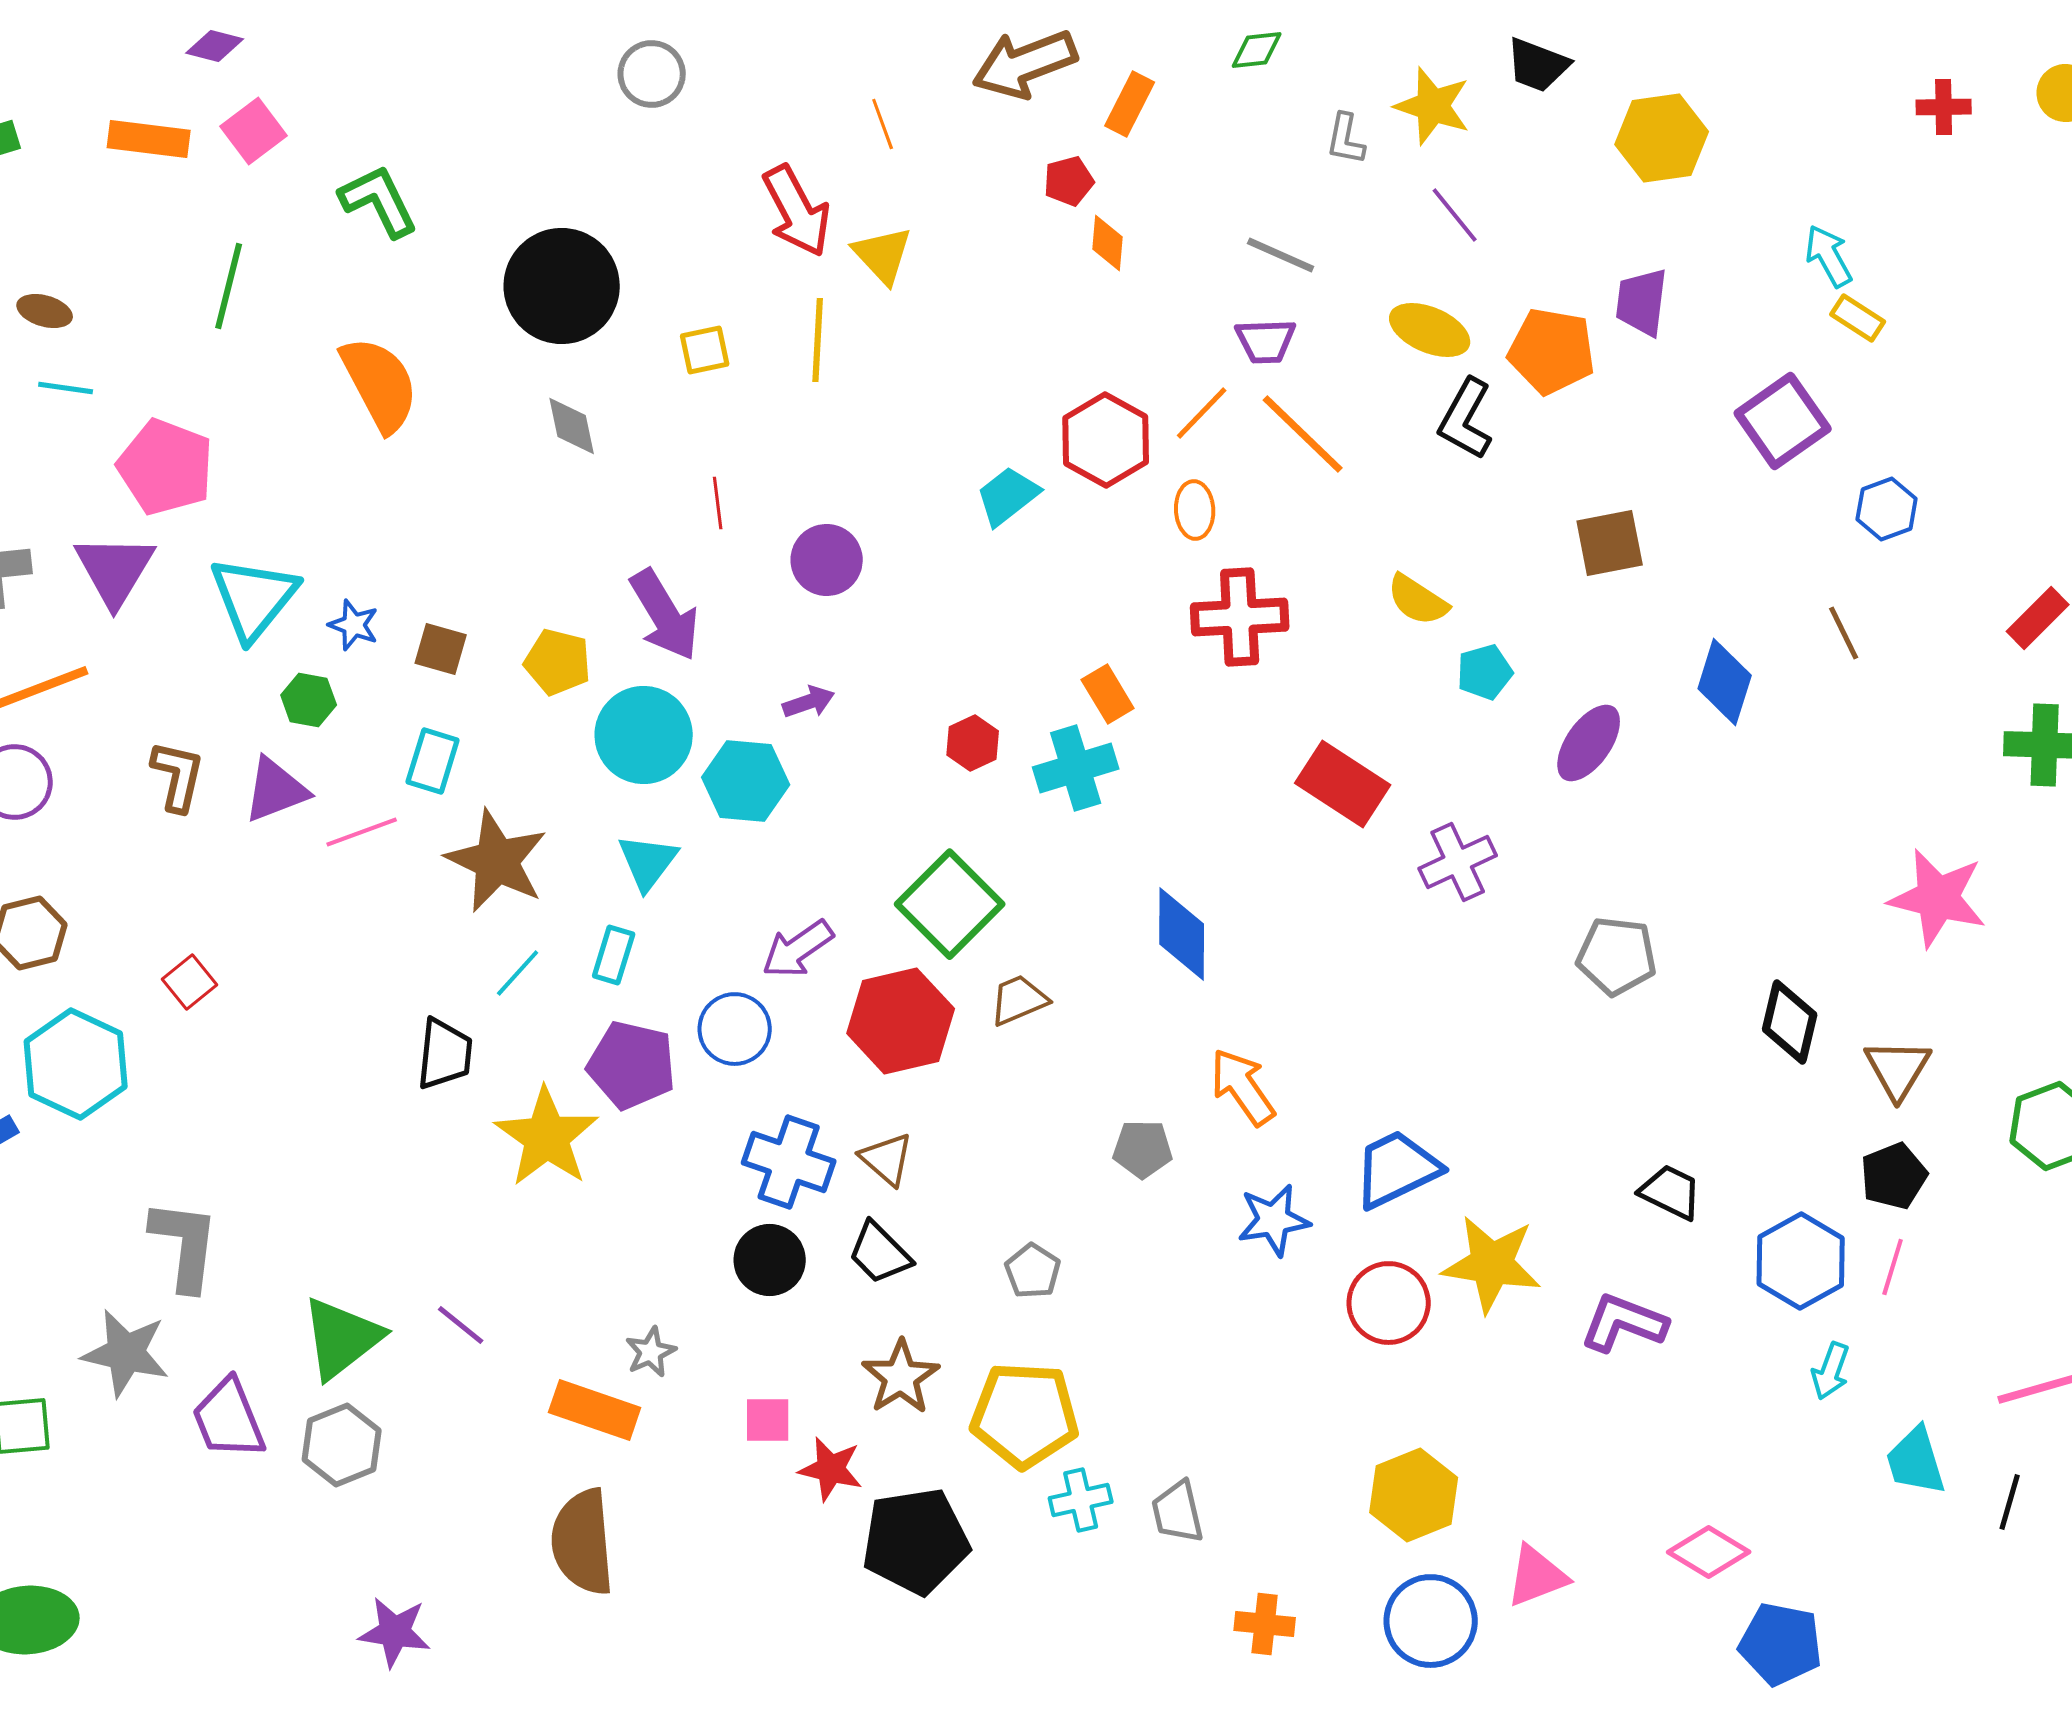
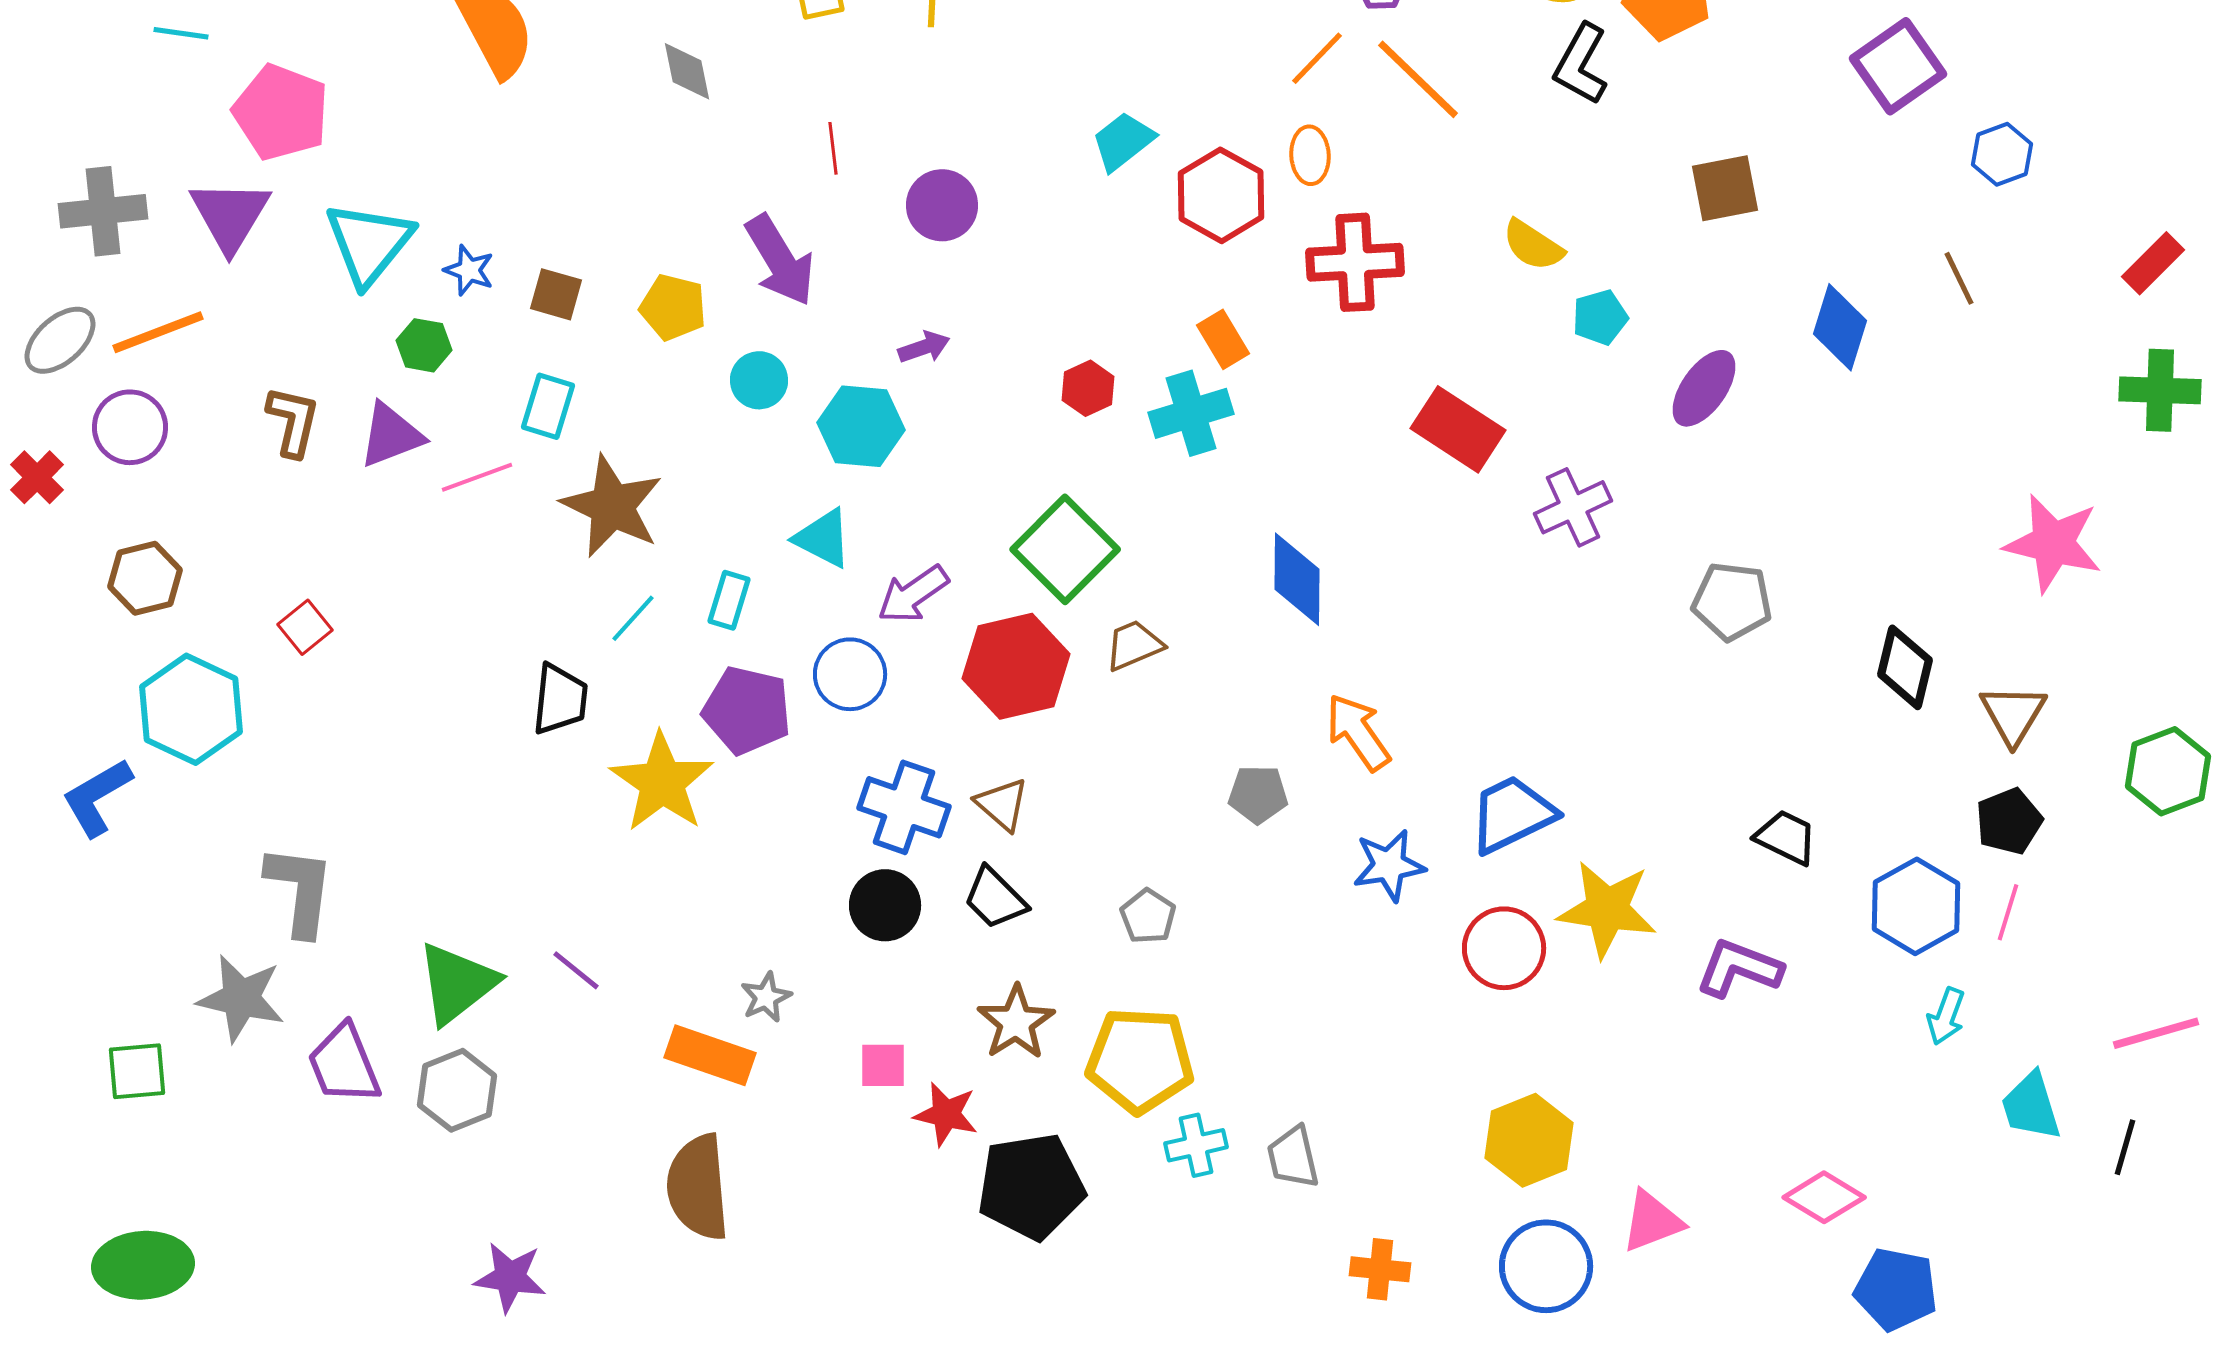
red hexagon: (1106, 440) -> (1221, 195), moved
cyan circle: (644, 735) -> (759, 380), size x0.6
cyan triangle: (648, 862) -> (823, 538), moved, turned -40

